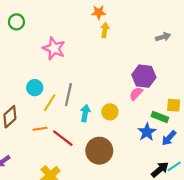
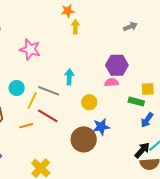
pink semicircle: (136, 94) -> (111, 82), turned 48
gray line: (68, 95) -> (49, 91), turned -75
cyan arrow: (85, 113) -> (69, 77), moved
blue star: (147, 132) -> (101, 127), moved, turned 30
red line: (63, 138) -> (48, 116), moved

